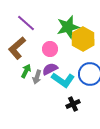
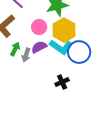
yellow hexagon: (83, 39) -> (64, 30), moved
cyan L-shape: (63, 80) -> (61, 47), moved

